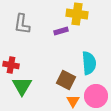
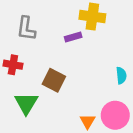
cyan semicircle: (89, 63) -> (121, 76), moved, size x0.6
red cross: (11, 65) -> (13, 65), moved
brown square: (66, 80) -> (54, 80), moved

